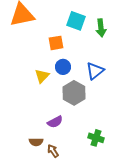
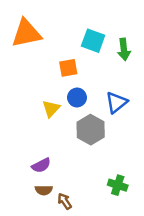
purple semicircle: (55, 122) -> (41, 165), moved

